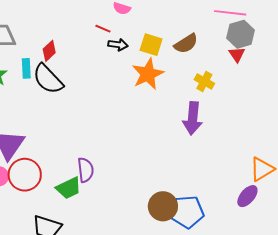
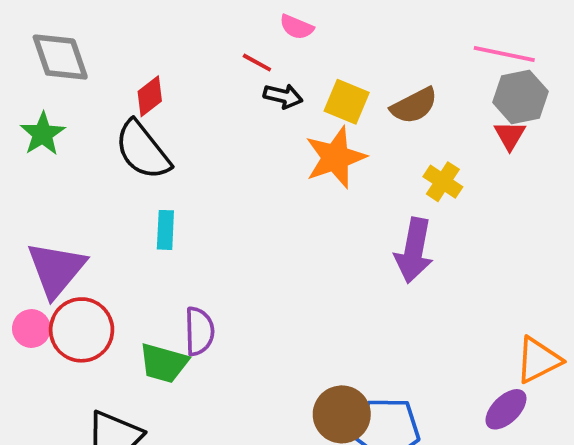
cyan rectangle: (26, 68) -> (165, 230), moved
green trapezoid: (69, 188) -> (164, 363), turned 36

